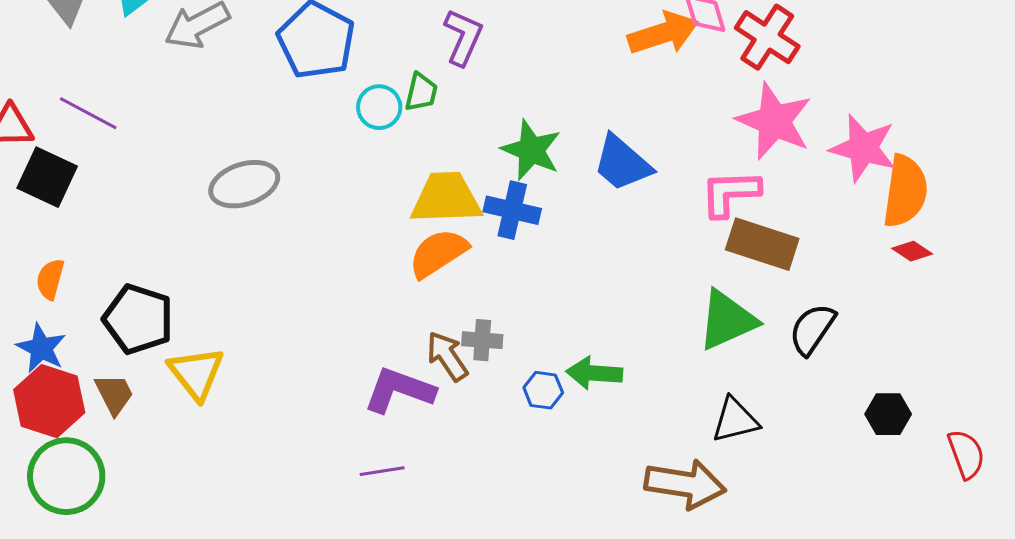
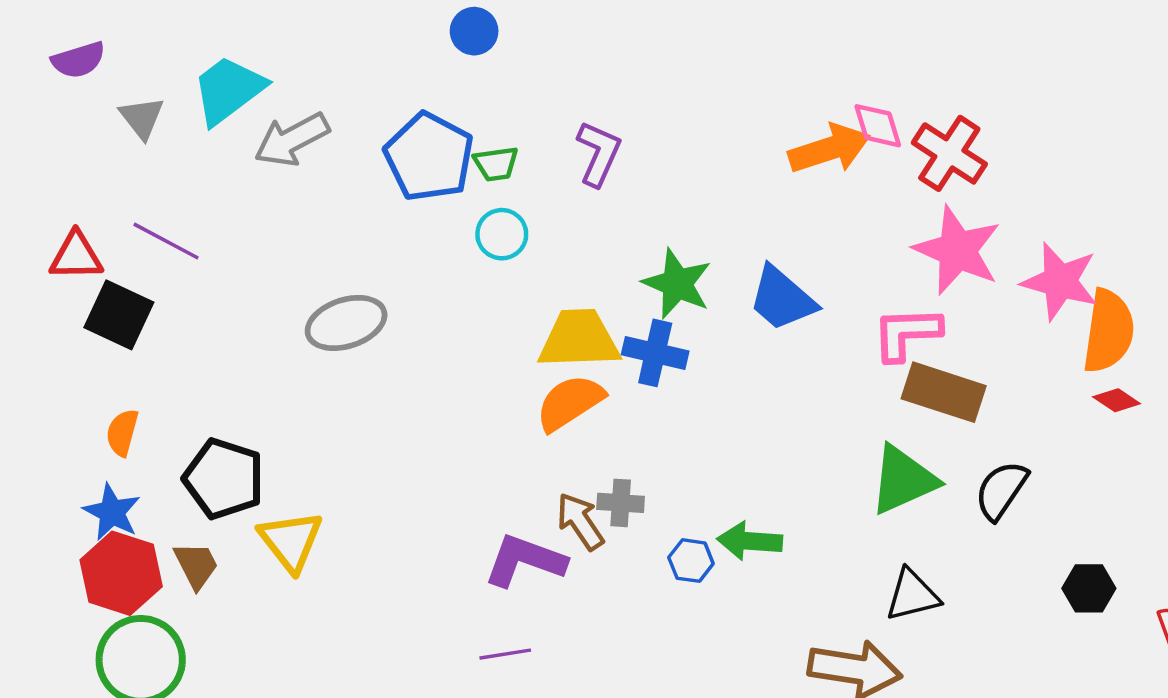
green trapezoid: (421, 92) -> (496, 164), moved, turned 69

